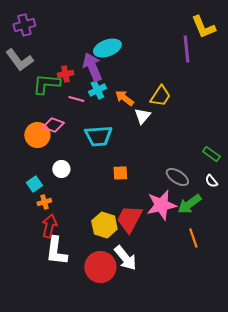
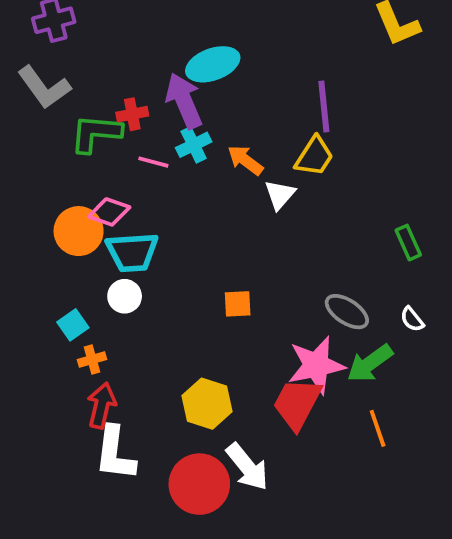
purple line: (186, 49) -> (324, 106), moved
cyan trapezoid: (98, 136) -> (132, 252), moved
green rectangle: (211, 154) -> (408, 243), moved, turned 30
red trapezoid: (129, 219) -> (297, 404), moved

